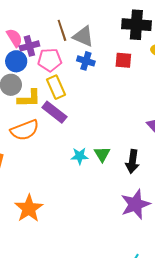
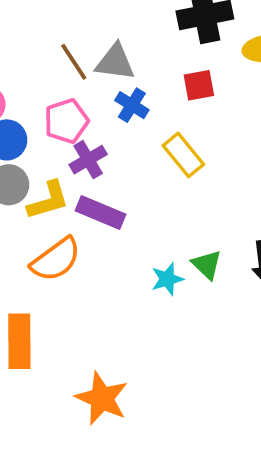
purple cross: (29, 46) -> (88, 160), moved
blue cross: (86, 61) -> (132, 105), turned 30
yellow rectangle: (56, 87) -> (183, 155), moved

